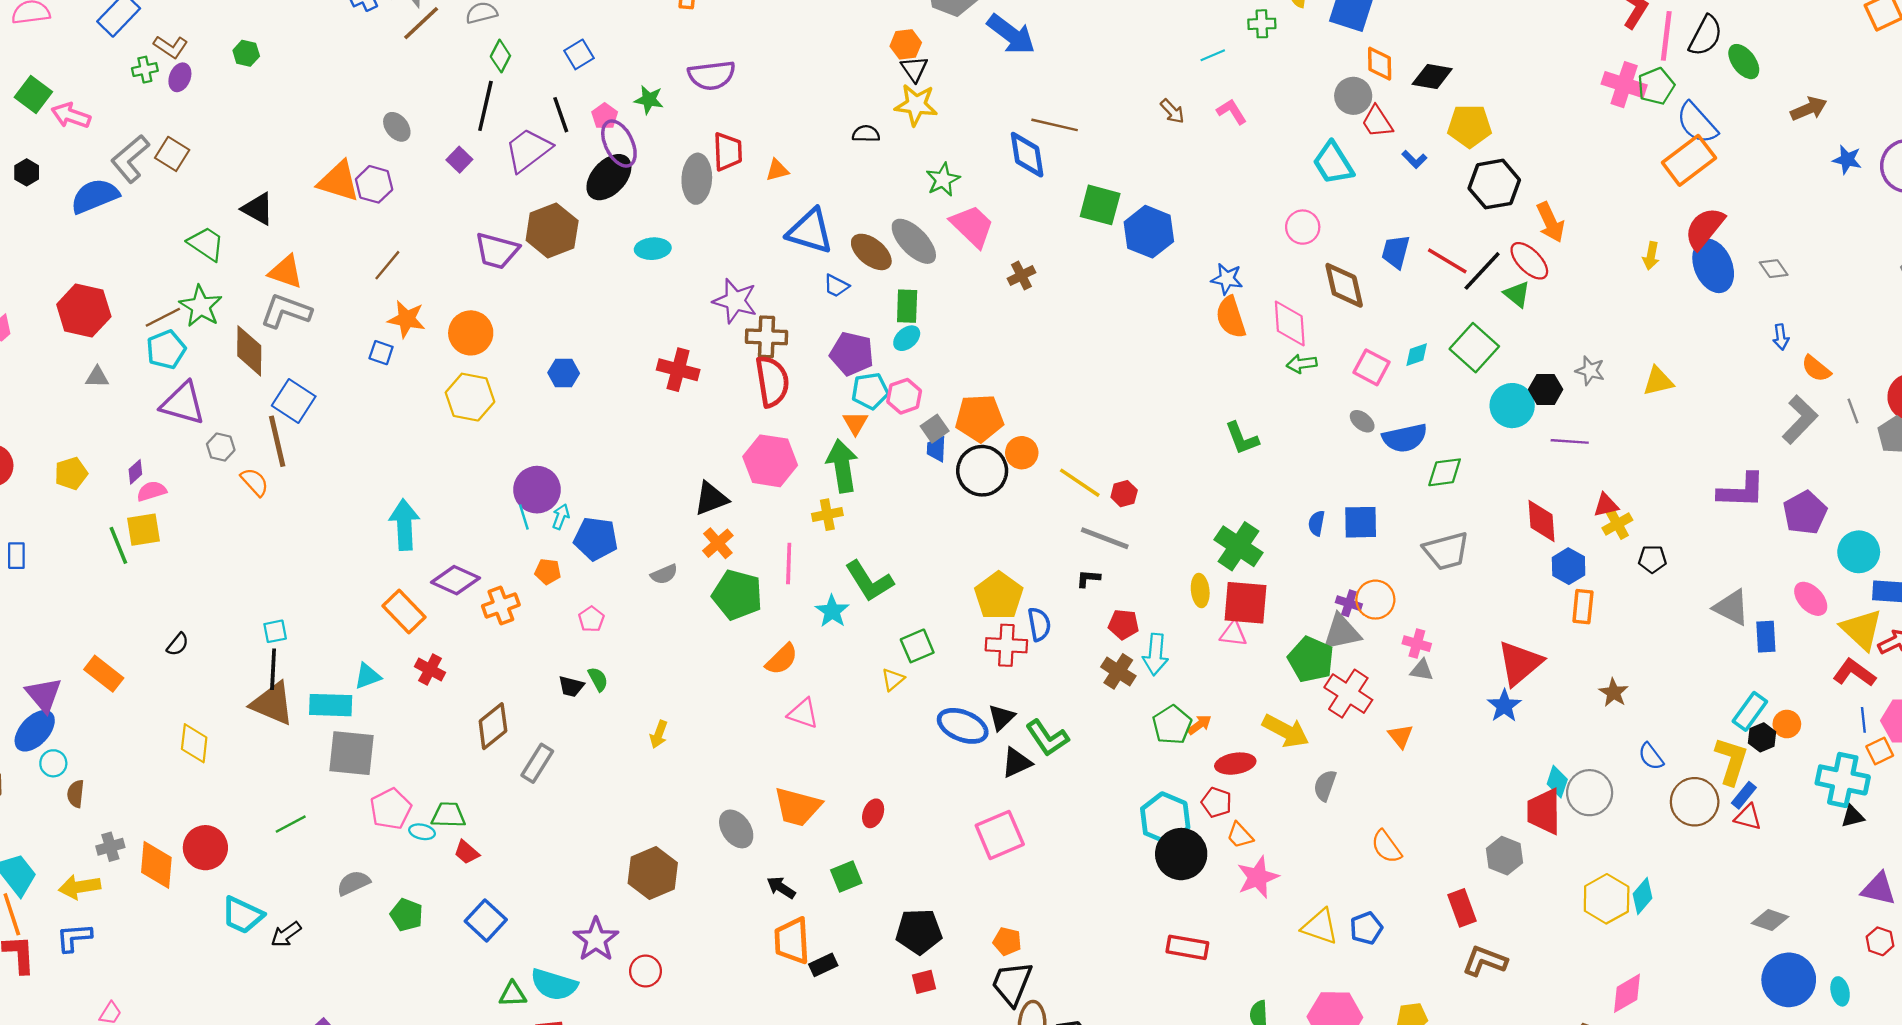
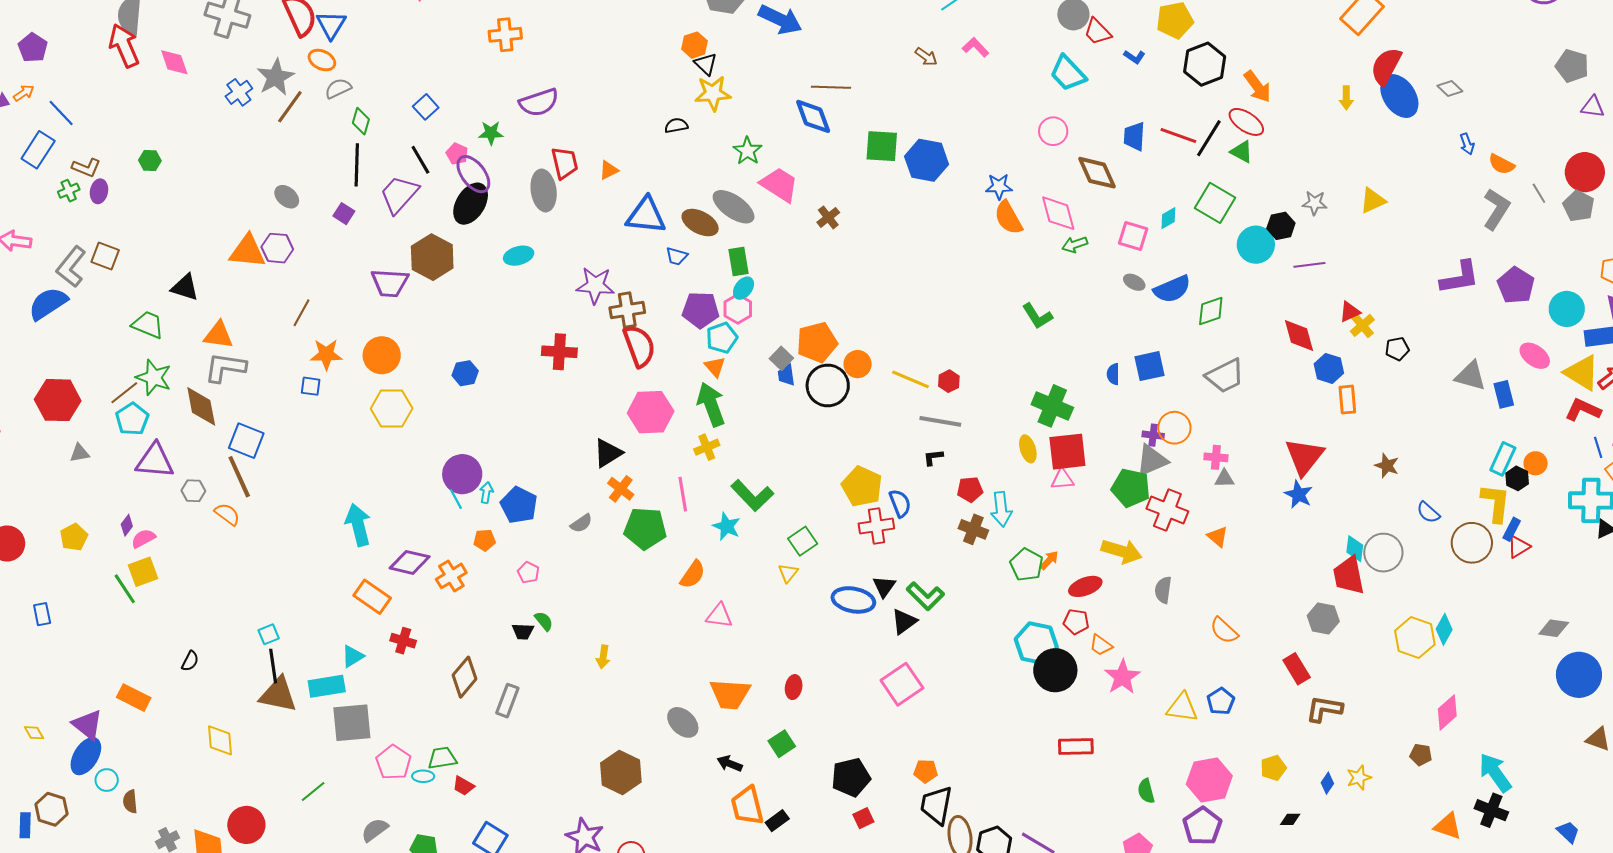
pink hexagon: (904, 396) -> (738, 309), moved
blue pentagon: (596, 539) -> (519, 505), turned 30
red triangle: (1748, 817) -> (1519, 547), turned -35

